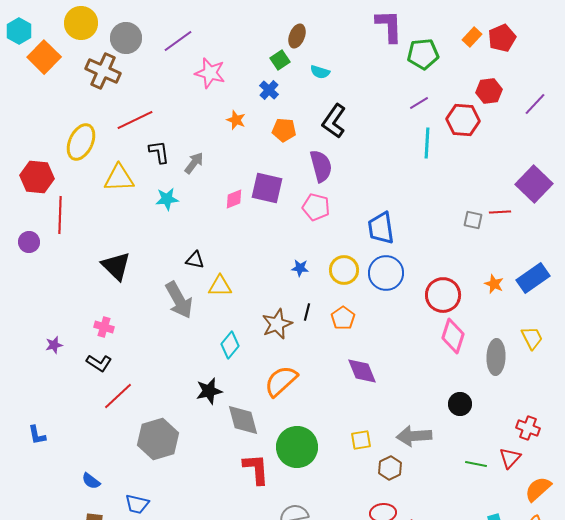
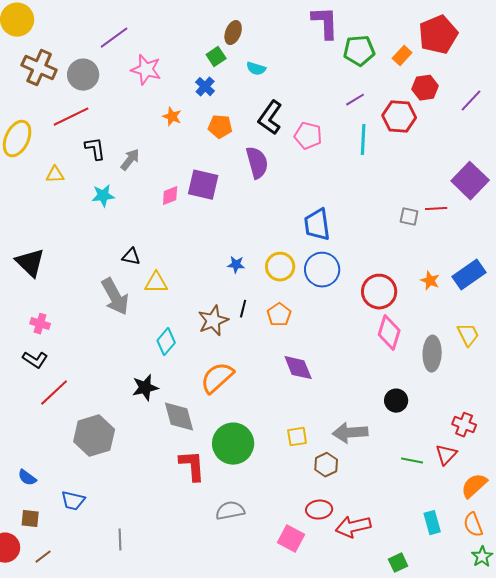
orange rectangle: (472, 37) -> (402, 56), moved
gray circle: (126, 38) -> (83, 75), moved
red pentagon: (502, 38) -> (438, 35), size x1.4
yellow triangle: (119, 178) -> (55, 175), size x0.6
pink pentagon: (316, 207) -> (308, 136), moved
black triangle: (116, 266) -> (30, 263), moved

